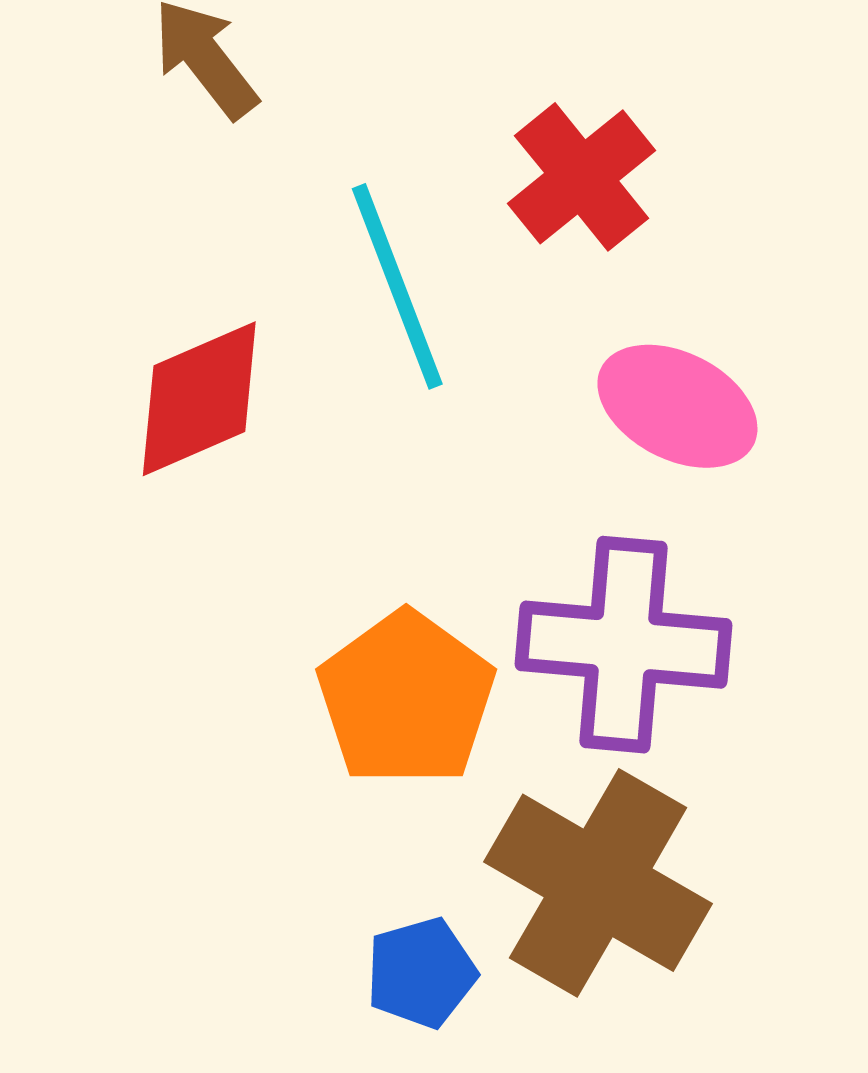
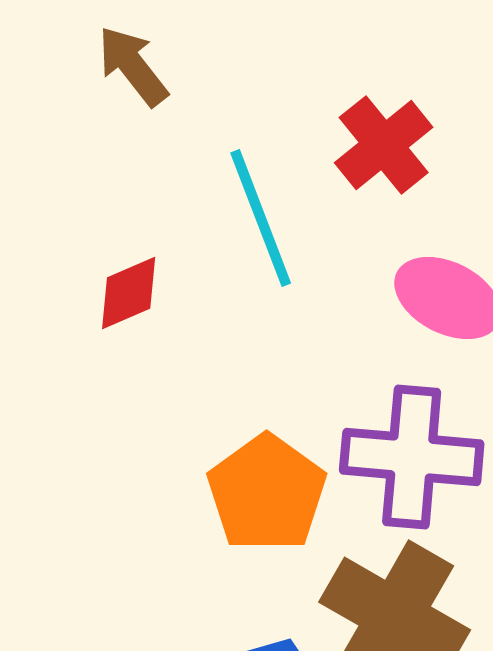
red diamond: (199, 399) -> (129, 293), size x0.7

